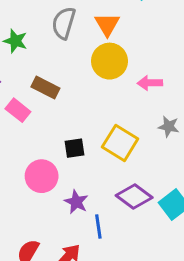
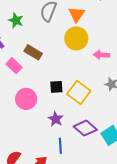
black square: (74, 148) -> (56, 87), moved
pink circle: (42, 176) -> (26, 99), moved
purple star: (76, 202) -> (56, 119), moved

